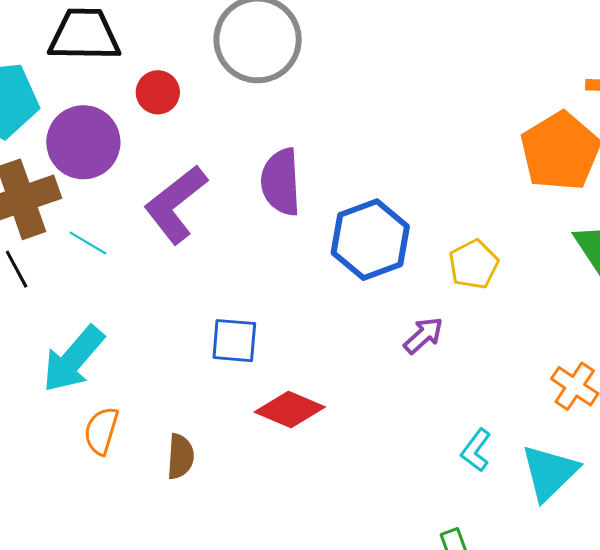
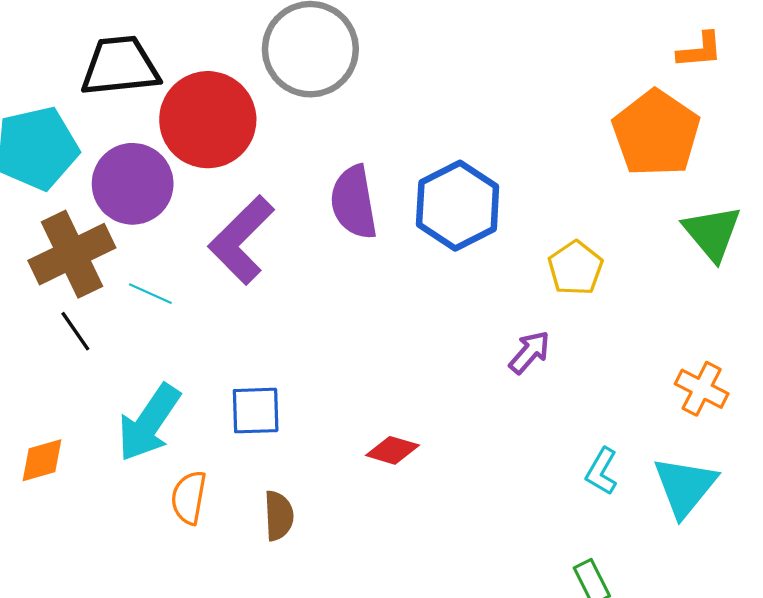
red circle: (158, 92) -> (208, 120), size x2.0
blue hexagon: (370, 240) -> (458, 206), moved
blue square: (234, 341) -> (256, 411), moved
red diamond: (290, 409) -> (392, 450), size x0.7

